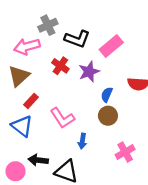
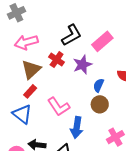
gray cross: (48, 25) -> (16, 13), moved
black L-shape: (77, 39) -> (72, 35), turned -50
brown triangle: (19, 76) -> (31, 69), moved
blue arrow: (82, 141) -> (77, 127), size x1.5

